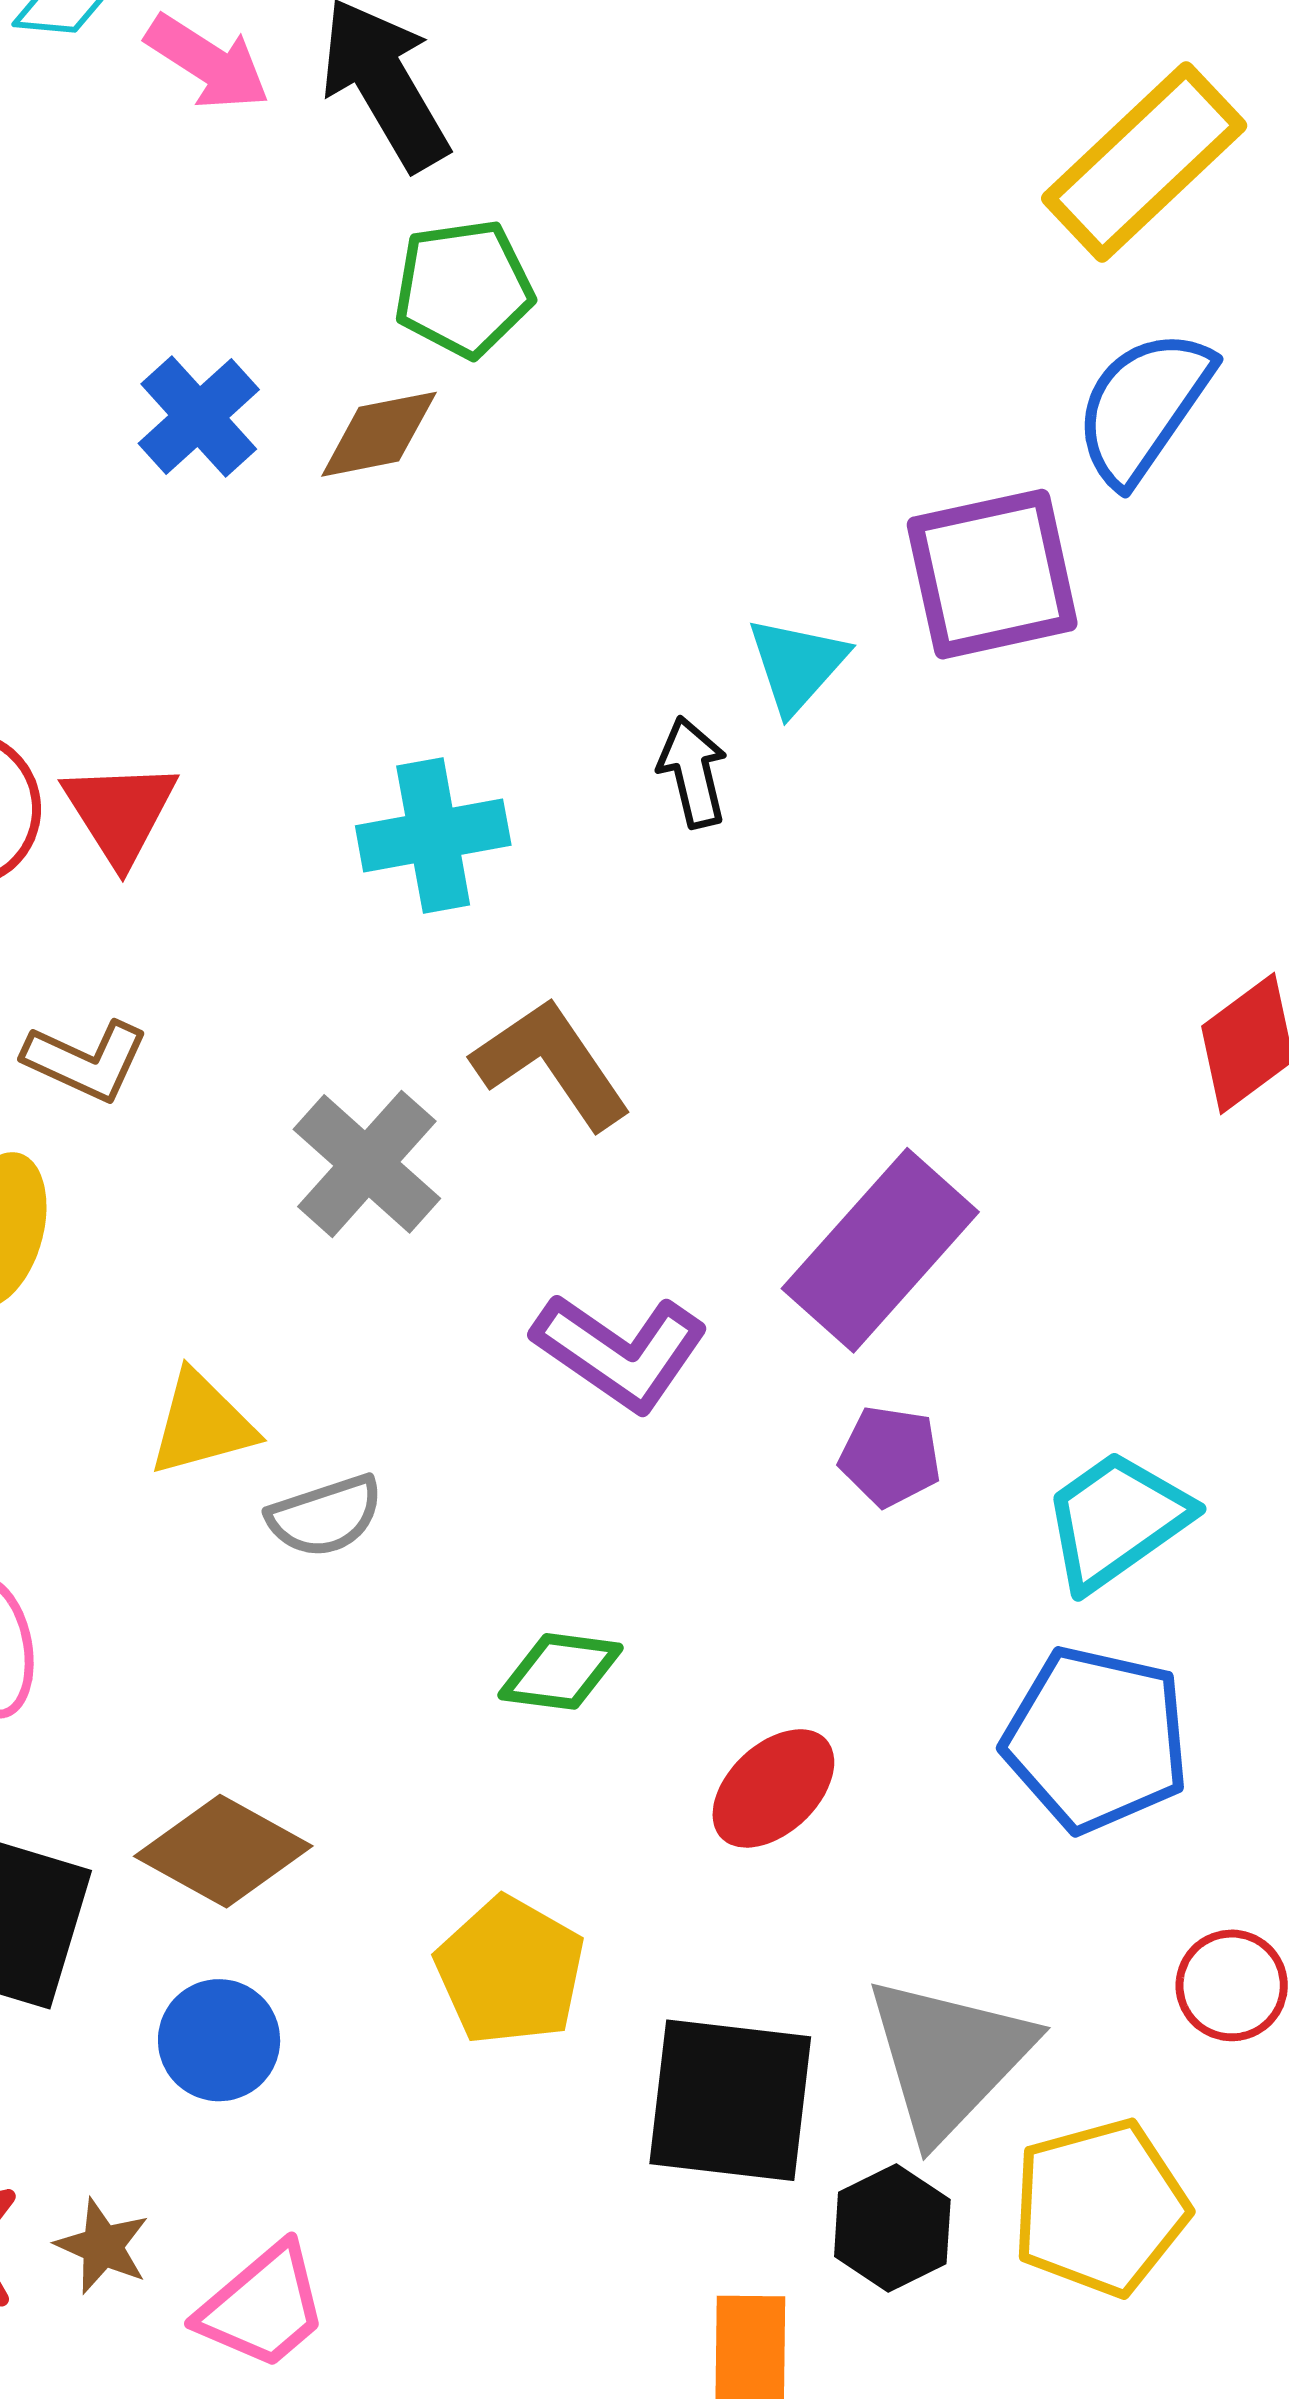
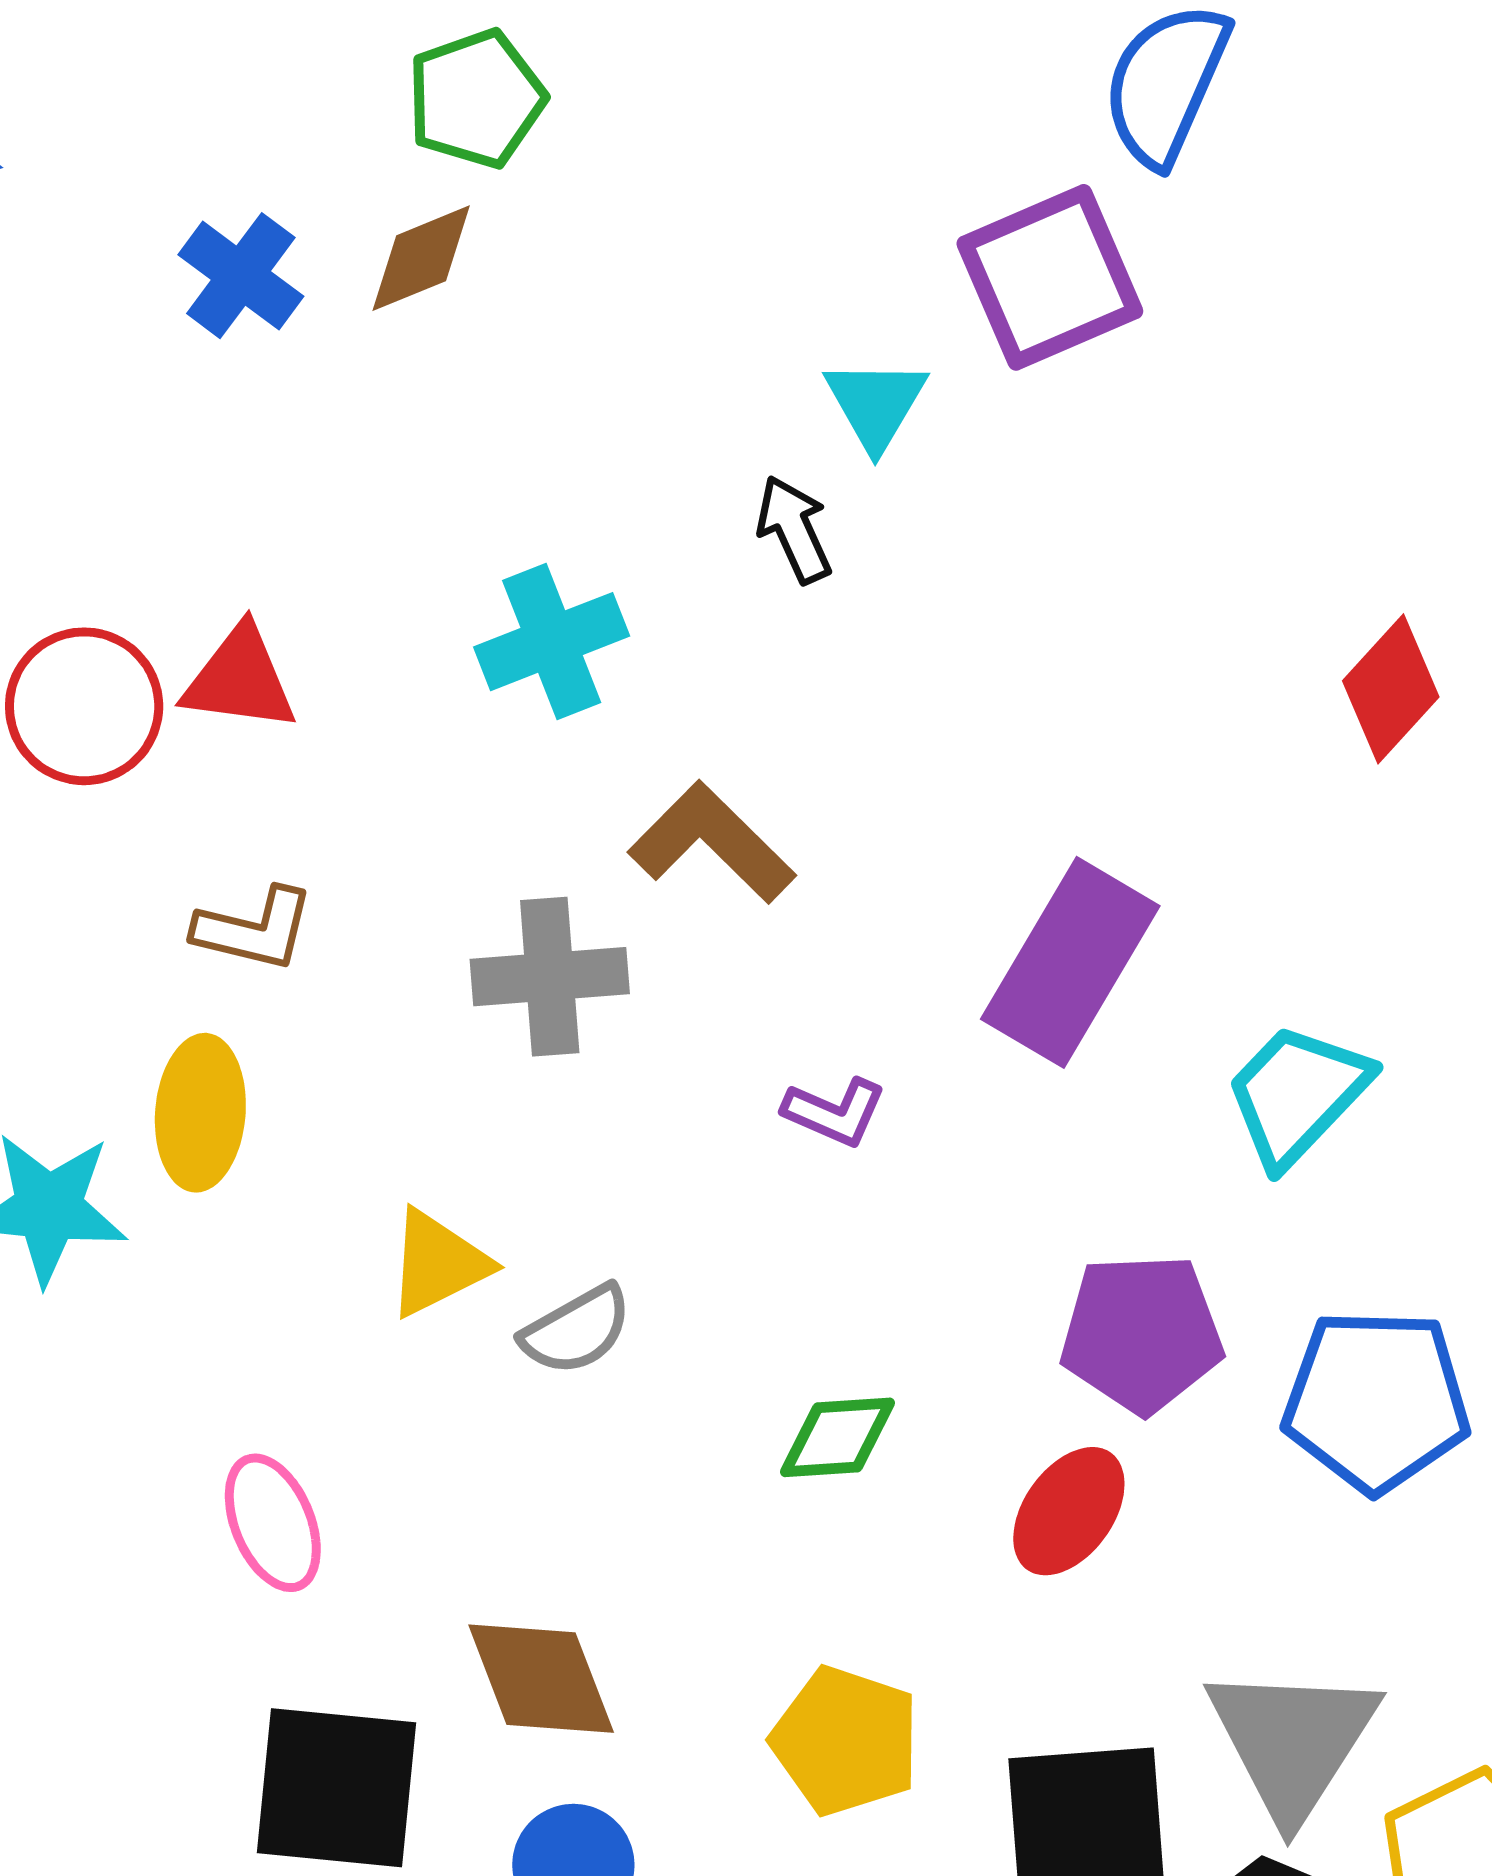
red triangle: (120, 812) -> (240, 679), turned -39
gray cross: (367, 1164) -> (550, 977), turned -35
purple L-shape: (620, 1352) -> (835, 1112), size x0.6
purple pentagon: (890, 1456) -> (1142, 1333), moved, size x1.6
cyan trapezoid: (1116, 1520) -> (1297, 1094), moved
brown diamond: (223, 1851) -> (541, 1679), turned 51

